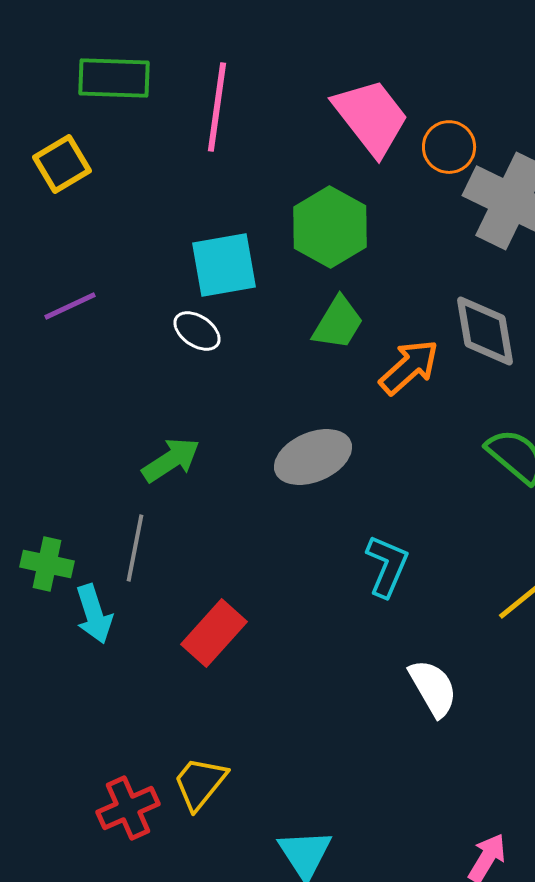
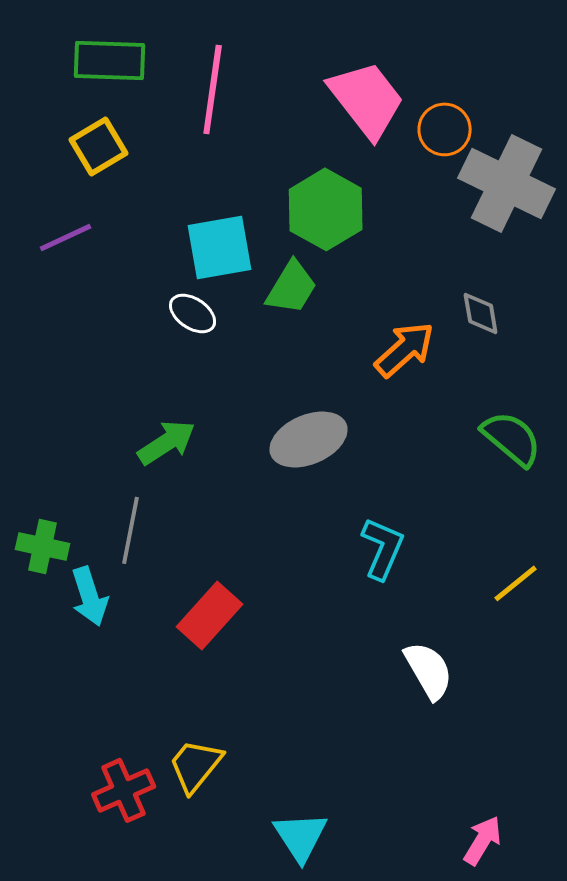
yellow square: (62, 164) -> (99, 146), moved
purple line: (70, 306) -> (66, 237), moved
green trapezoid: (338, 323) -> (292, 287), moved
gray diamond: (485, 331) -> (481, 313), size x0.6

